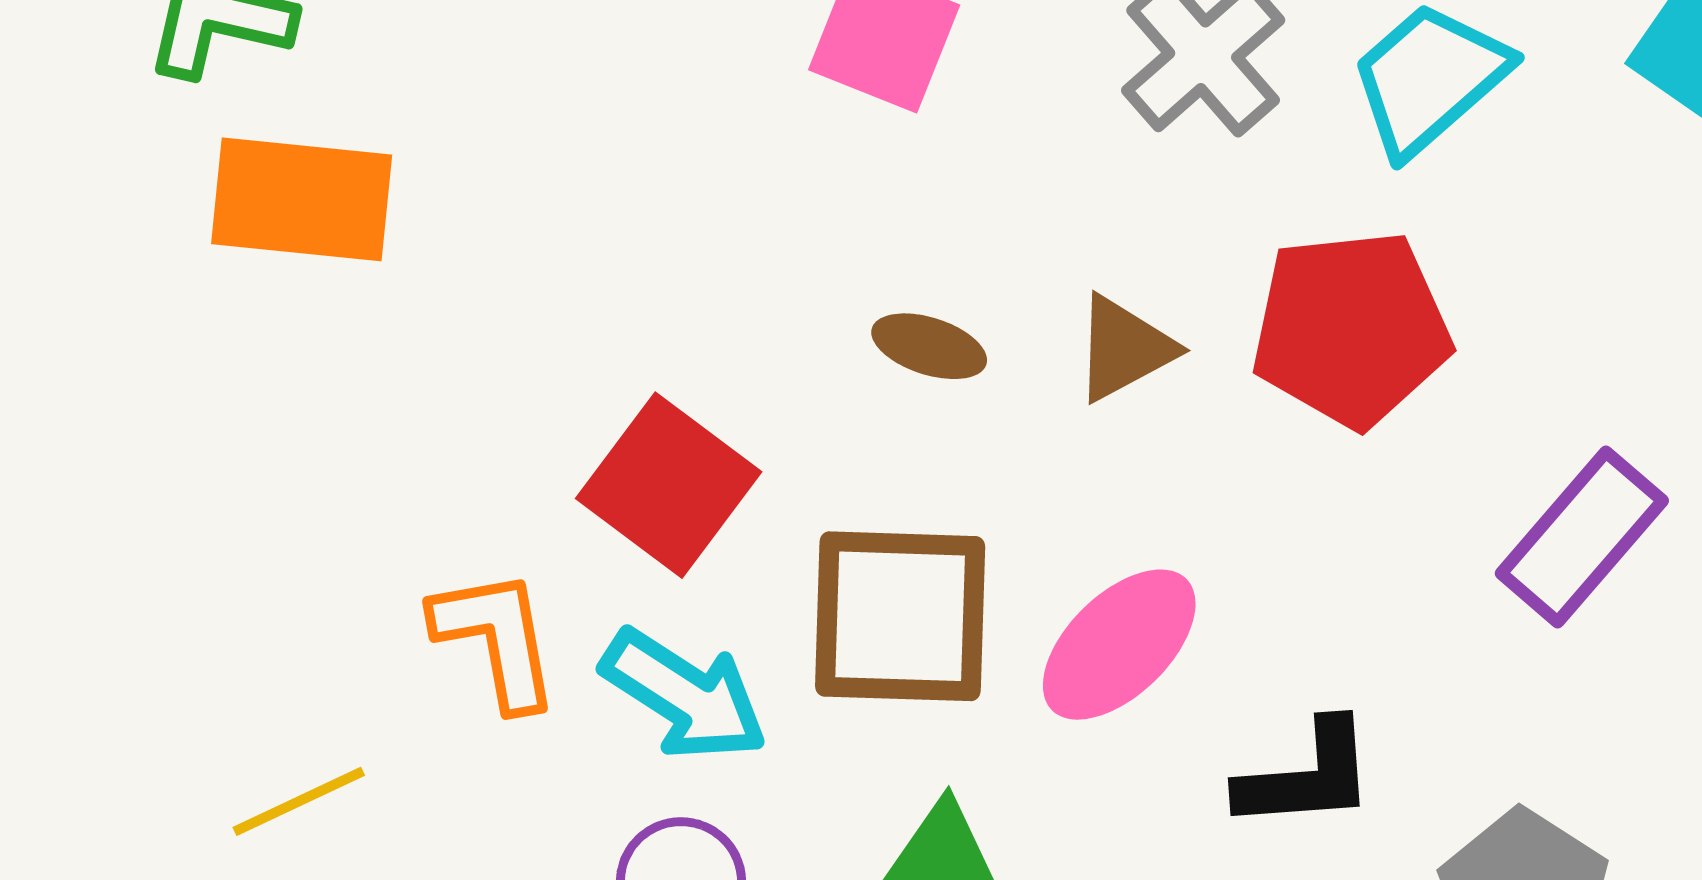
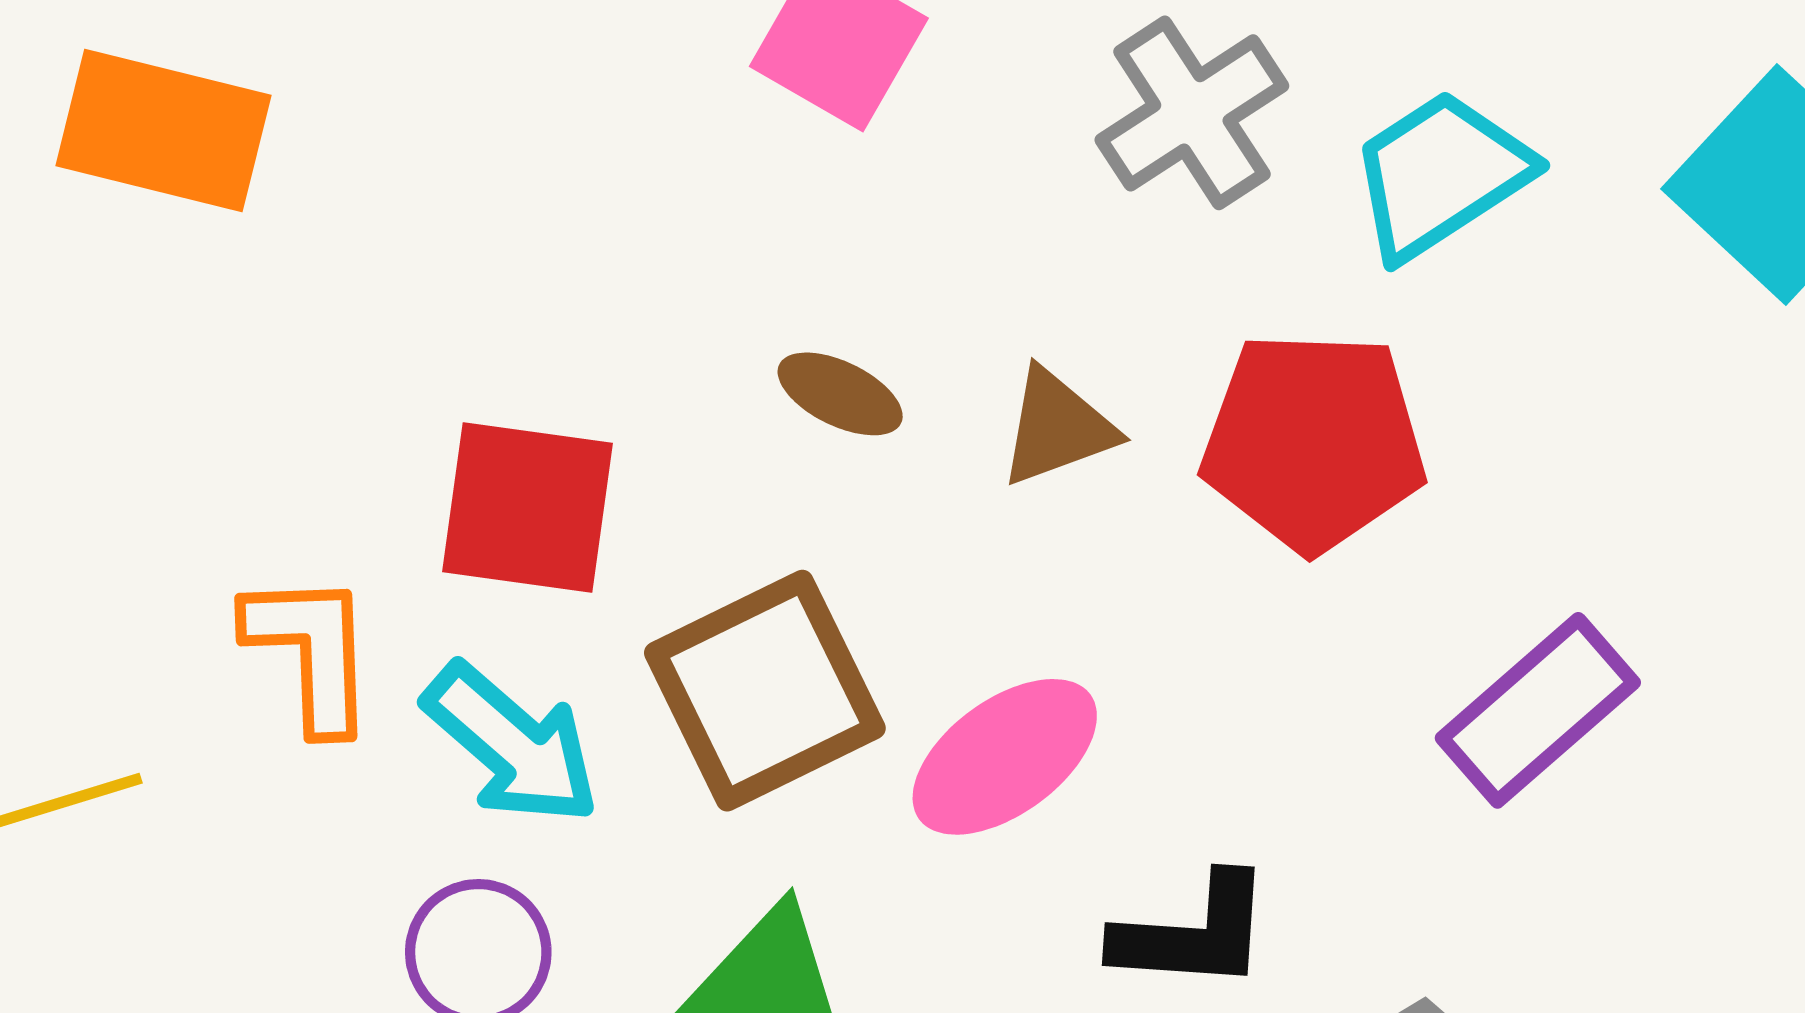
red square: (669, 485) -> (527, 508), turned -37
brown square: (900, 616) -> (765, 691), turned -36

